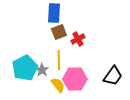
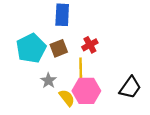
brown square: (59, 32) -> (59, 48), moved
yellow line: (59, 60) -> (81, 69), moved
cyan pentagon: (25, 68) -> (31, 48), moved

